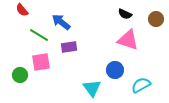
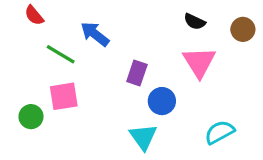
pink triangle: (128, 40) -> (199, 62), turned 40
purple rectangle: (69, 47) -> (137, 73), moved, turned -63
blue circle: (115, 70) -> (162, 101), moved

